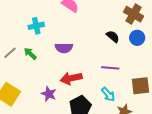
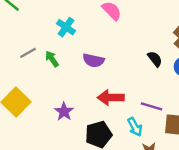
cyan cross: (36, 26) -> (66, 27), turned 35
purple line: (110, 68) -> (152, 106), moved
red arrow: (71, 78) -> (111, 98), moved

